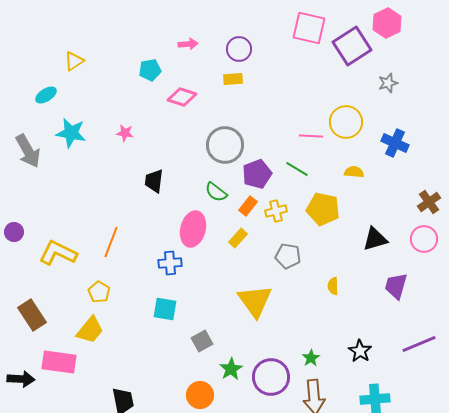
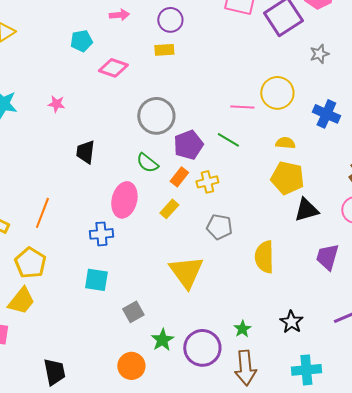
yellow pentagon: (323, 209) -> (287, 178), moved
yellow semicircle: (333, 286) -> (264, 257), size x1.8
yellow pentagon: (99, 292) -> (30, 263), size x1.4

